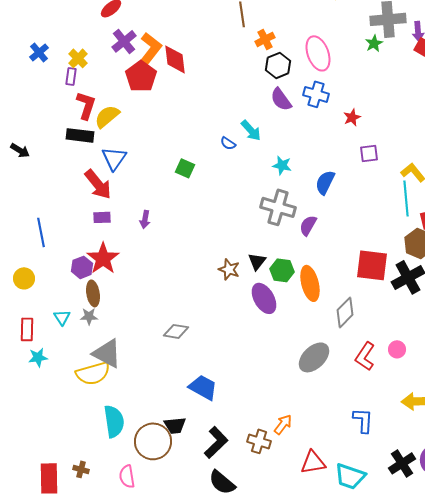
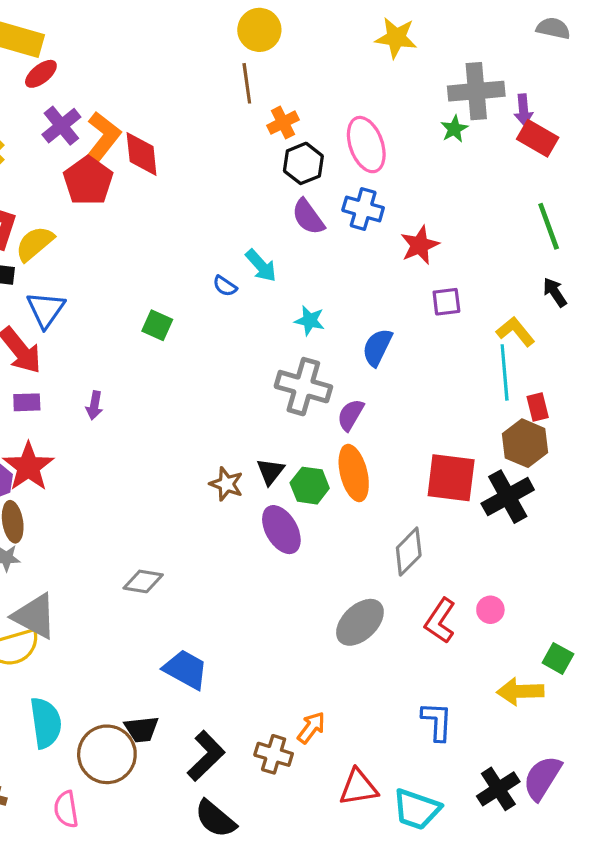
red star: (352, 117) -> (420, 245), size x1.4
orange ellipse: (310, 283) -> (354, 473), moved

